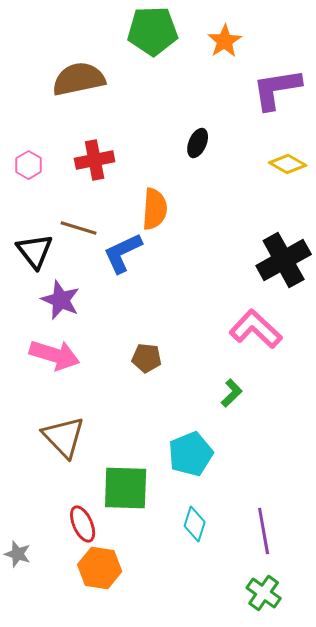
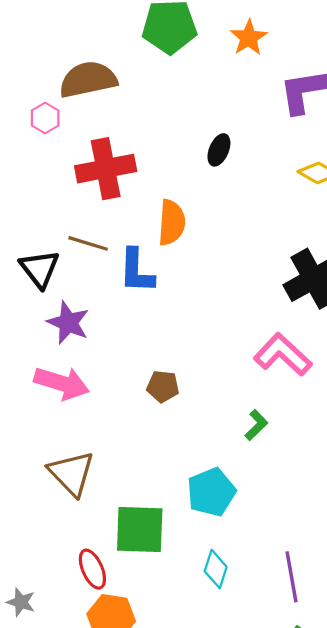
red cross: (95, 160) -> (106, 169), size x1.4
pink hexagon: (29, 165) -> (45, 118), moved
blue L-shape: (123, 253) -> (136, 271), turned -63

